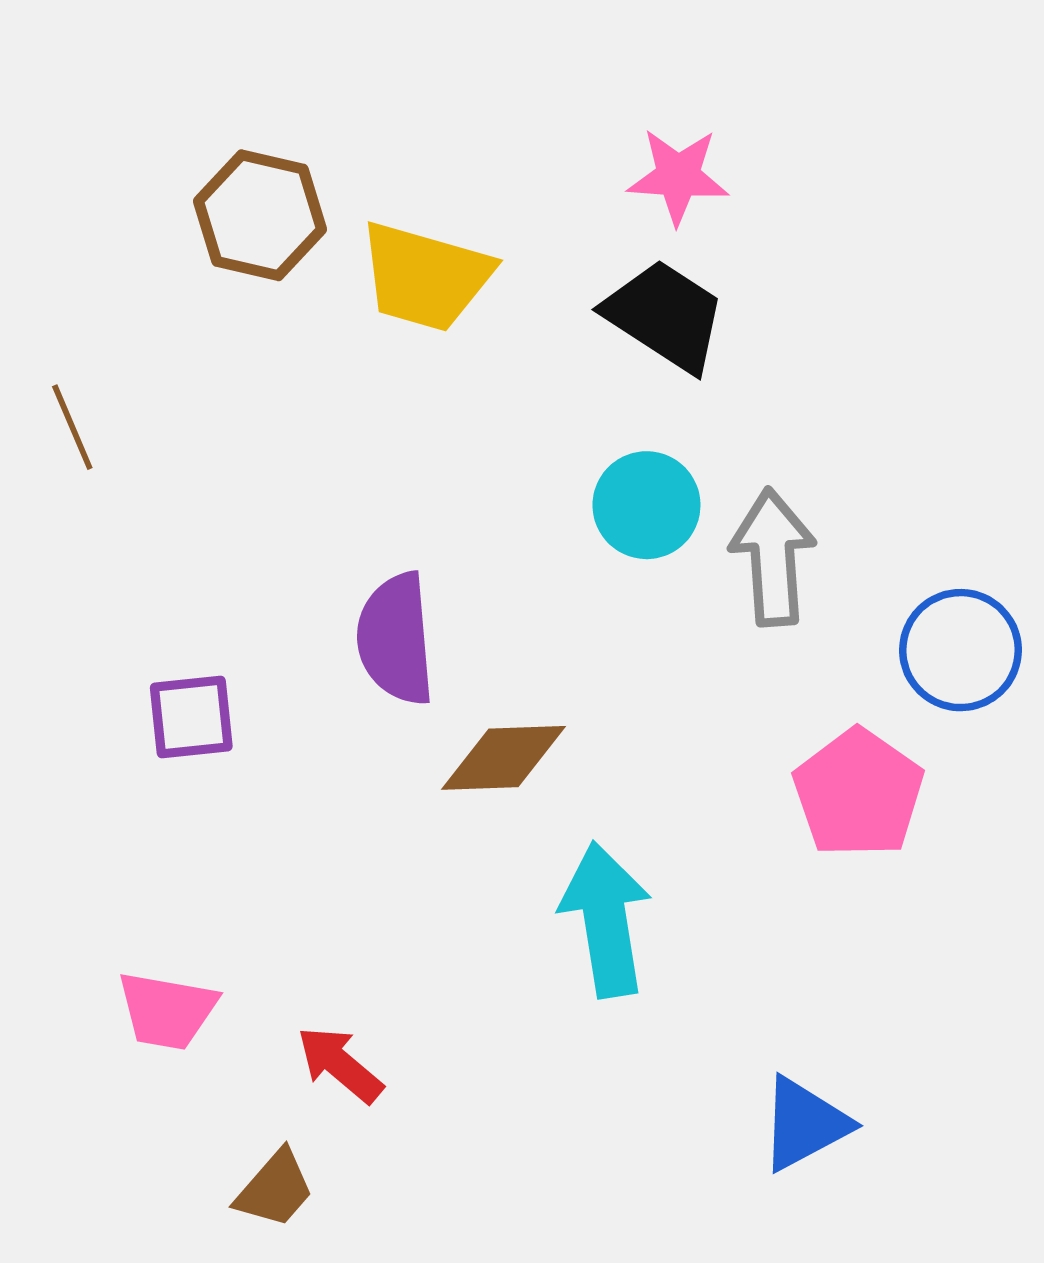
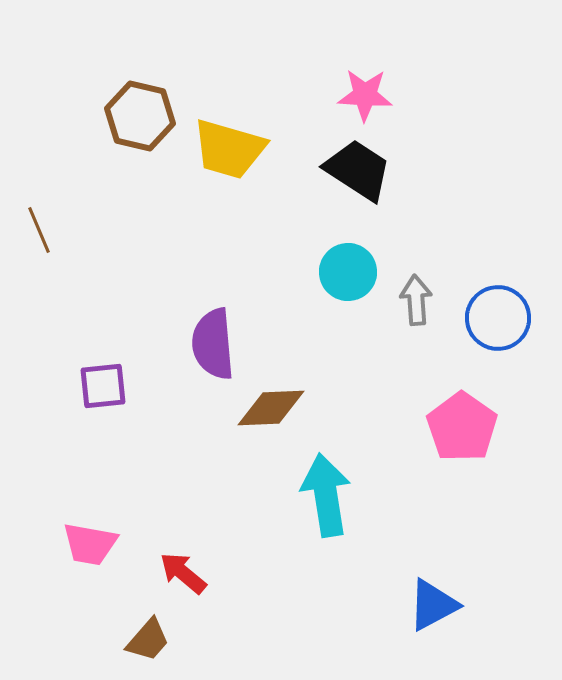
gray arrow: (773, 557) -> (416, 300), size x0.7
blue circle: (961, 650) -> (498, 318), moved

